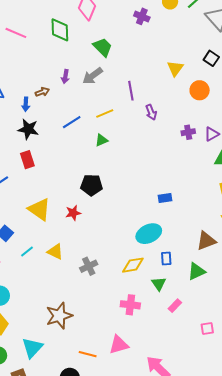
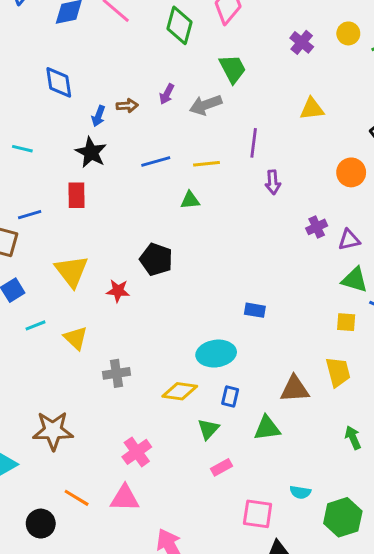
yellow triangle: (175, 68) -> (312, 109), moved, turned 30
purple cross: (188, 132) -> (317, 227), turned -32
pink cross: (130, 305) -> (137, 452), moved, turned 30
pink square: (207, 328) -> (258, 514), size x1.5

